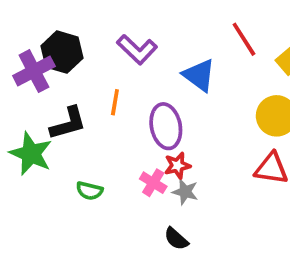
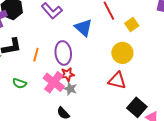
orange line: (115, 102) -> (36, 55), moved
pink cross: (153, 183) -> (54, 82), size x1.5

